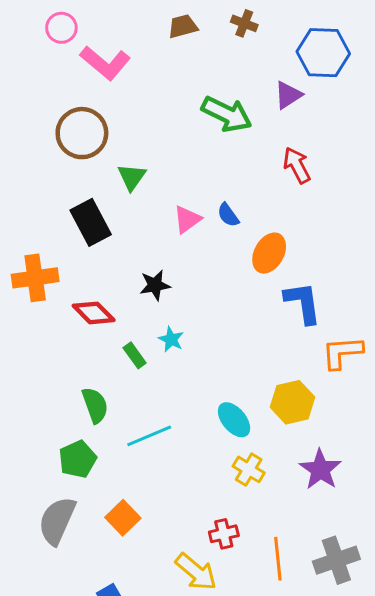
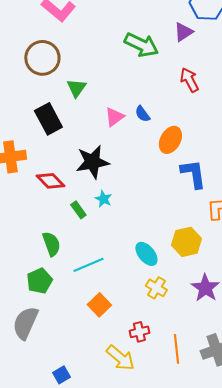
black star: (155, 285) -> (92, 162), size x1.6
orange square: (123, 518) -> (99, 305), moved

